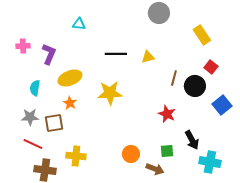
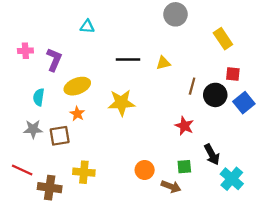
red square: (211, 67) -> (233, 74), turned -32
blue square: (222, 105) -> (244, 103), moved
red line: (33, 144) -> (22, 170), moved
cyan cross: (210, 162) -> (232, 179), turned 30

